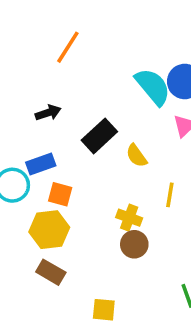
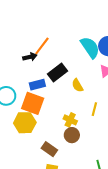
orange line: (68, 47) -> (42, 46), moved
blue rectangle: (41, 164) -> (37, 85), moved
orange square: (60, 194) -> (33, 103), size x1.6
brown rectangle: (51, 272) -> (49, 149), moved

